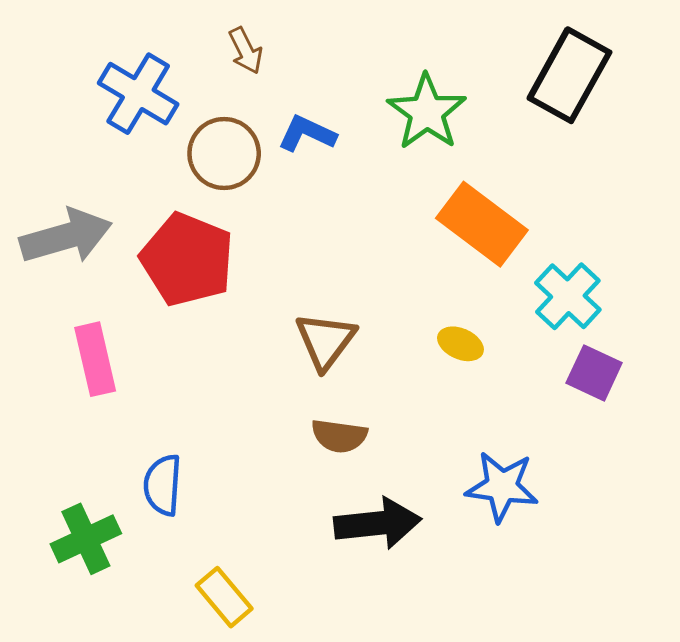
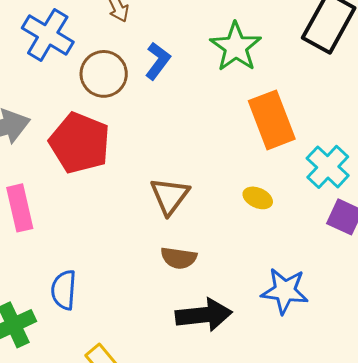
blue L-shape: (307, 134) -> (158, 61), turned 102
orange rectangle: (482, 224) -> (272, 120), turned 32

